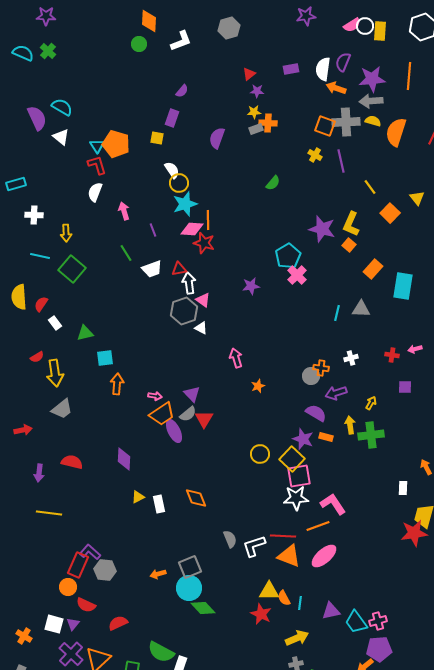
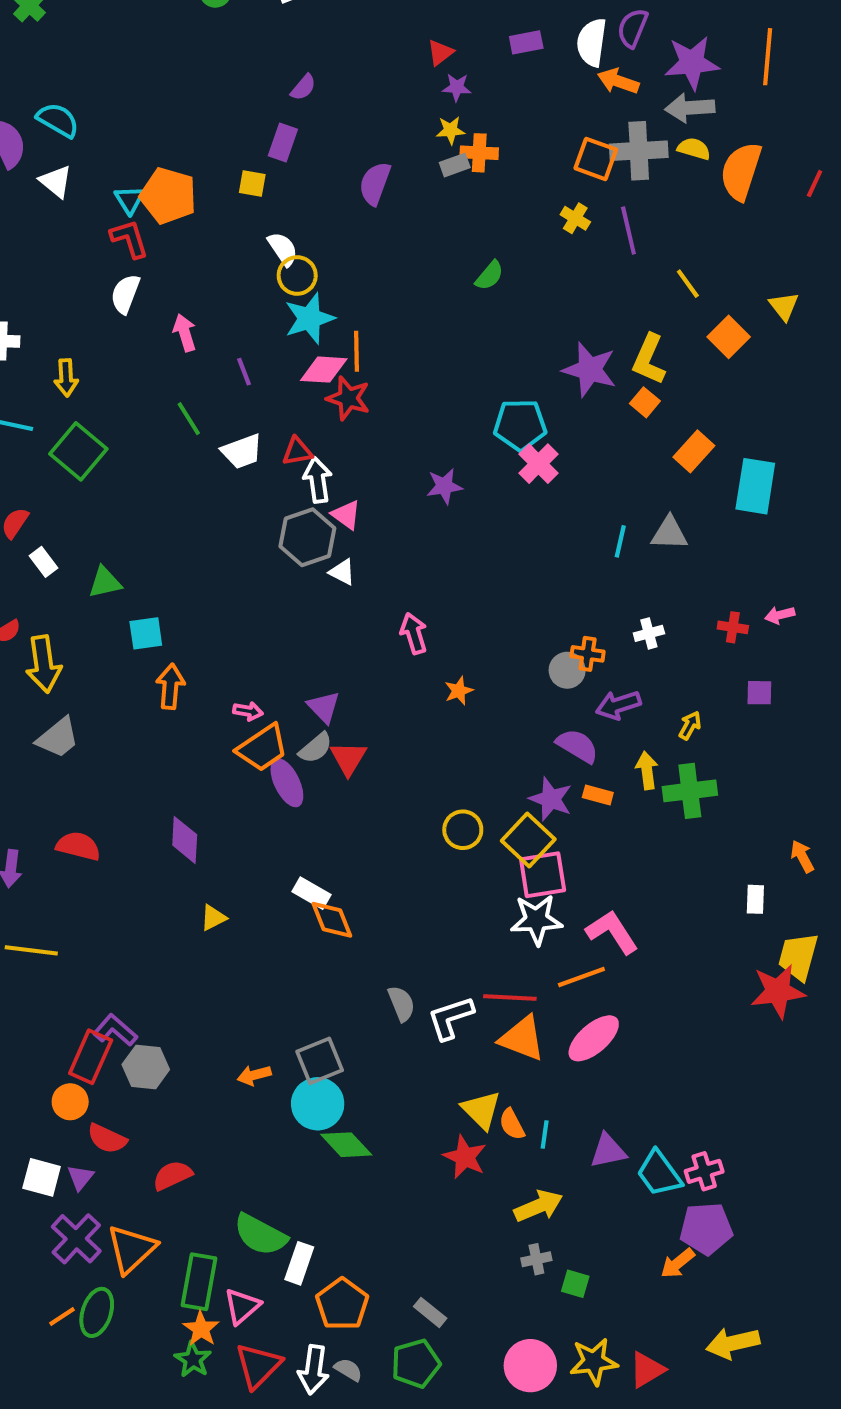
cyan pentagon: (288, 256) -> (520, 425), turned 30
white rectangle: (159, 504) -> (311, 893), moved, turned -48
yellow triangle: (269, 591) -> (481, 1110), turned 45

